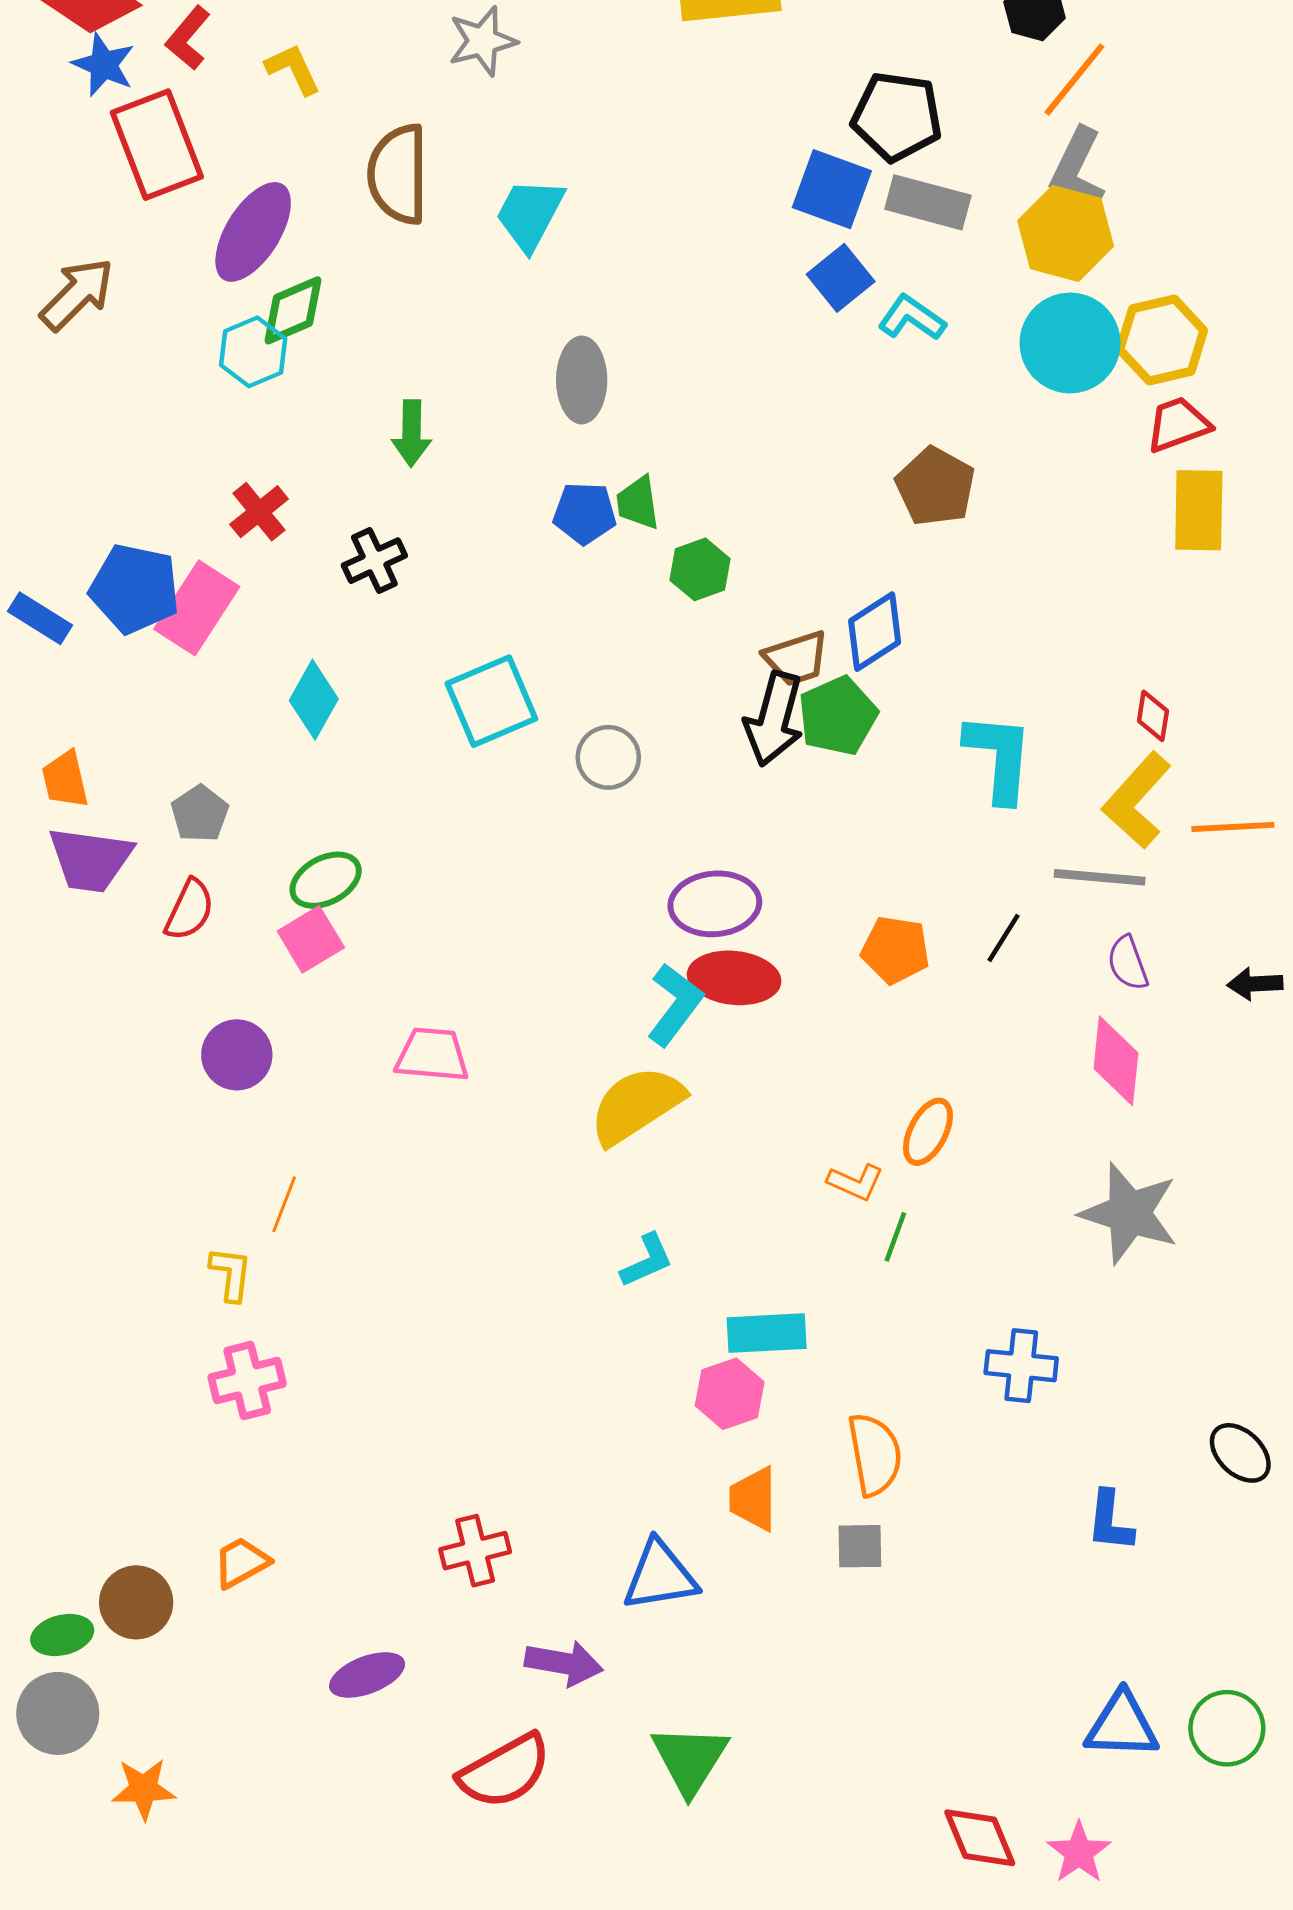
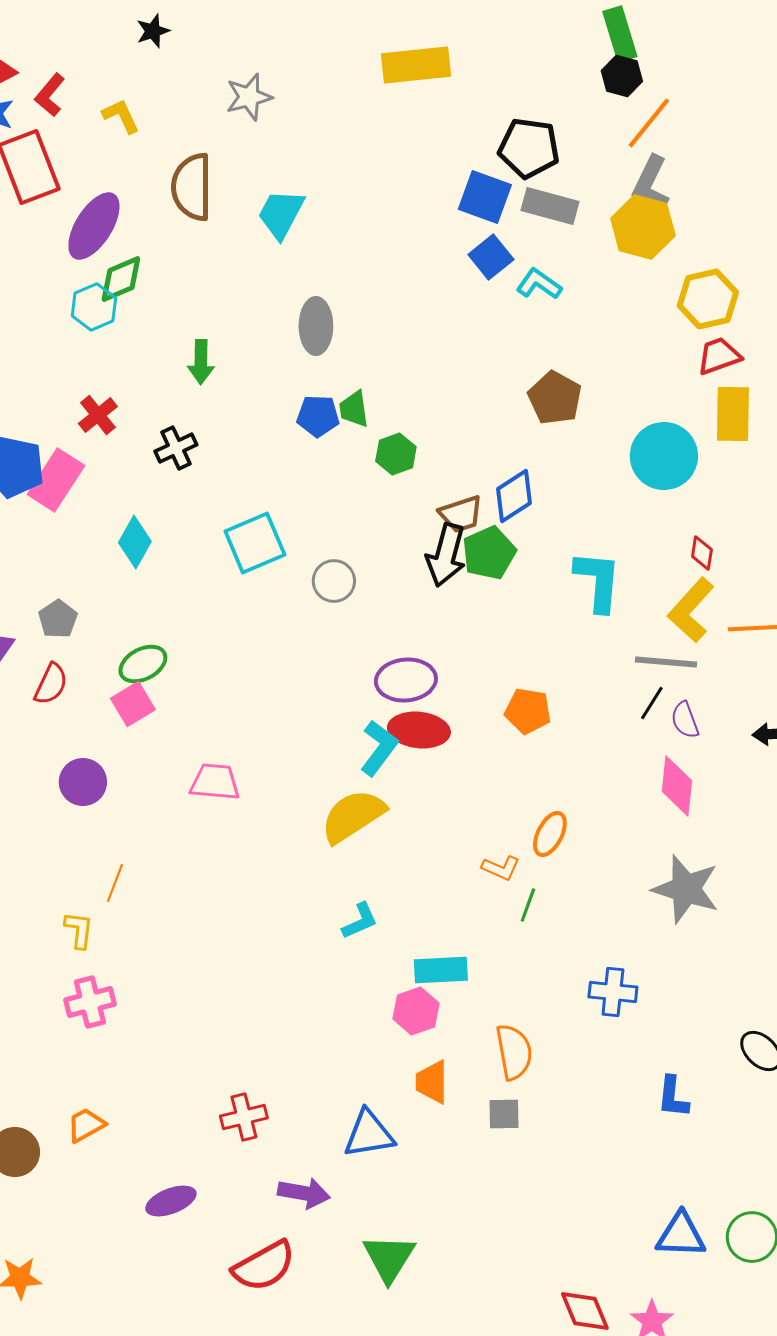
cyan circle: (1070, 343) -> (664, 456), moved
black line: (1003, 938) -> (652, 703), moved

